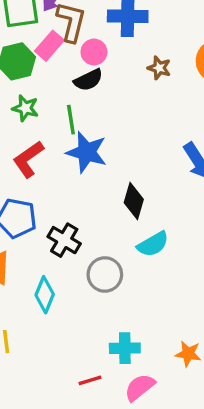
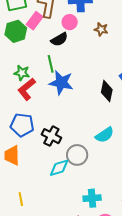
pink circle: (94, 52) -> (70, 22), moved
green star: (25, 108) -> (22, 73), moved
black diamond: (134, 201) -> (107, 91), moved
cyan diamond: (45, 295) -> (59, 168), moved, turned 55

